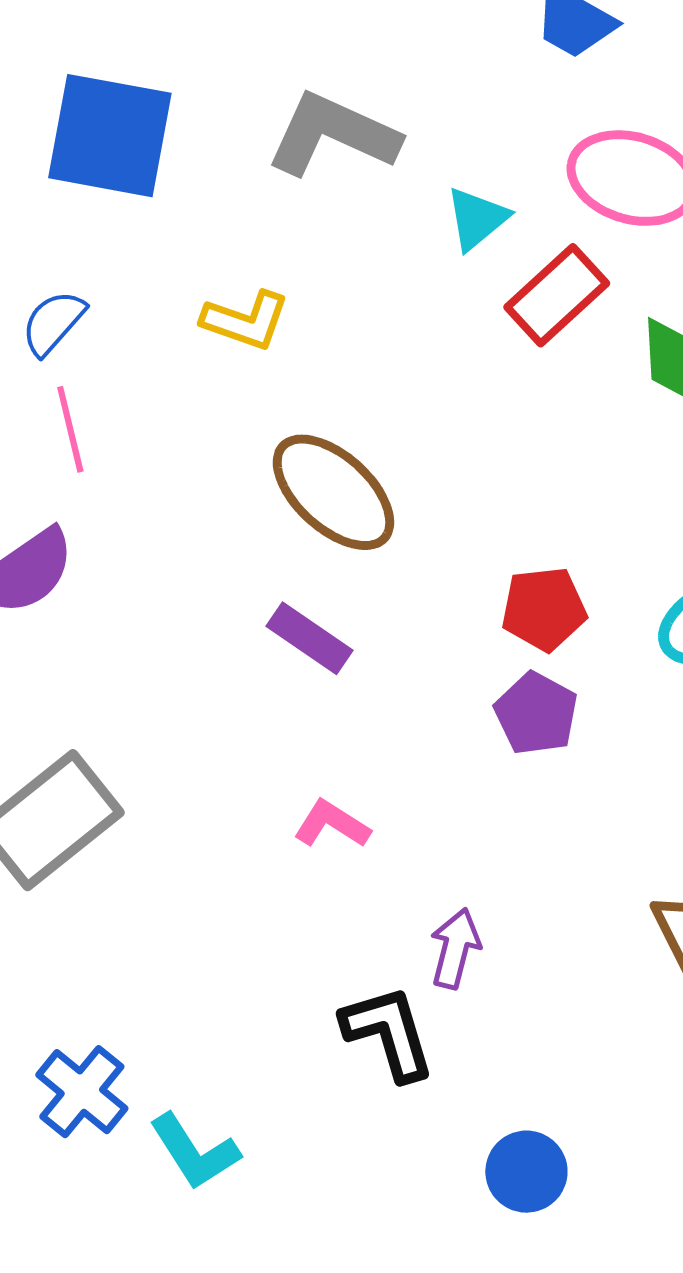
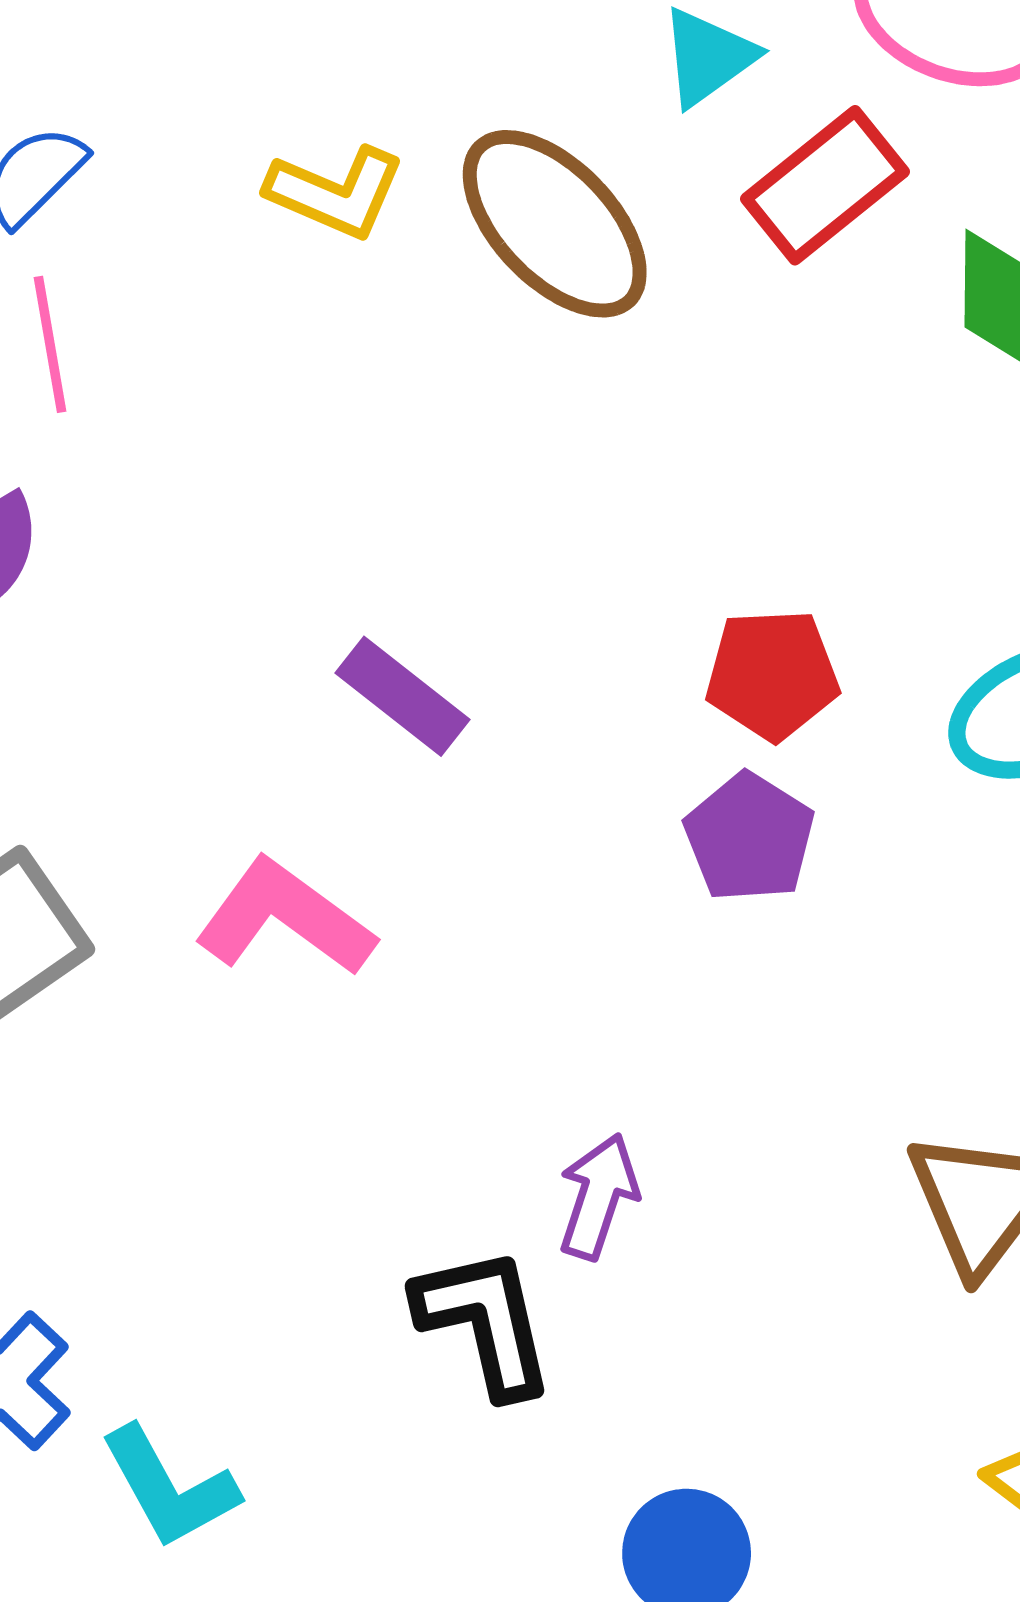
brown ellipse: (333, 492) -> (555, 224), moved
pink L-shape: (332, 824) -> (285, 918), moved, size x1.5

